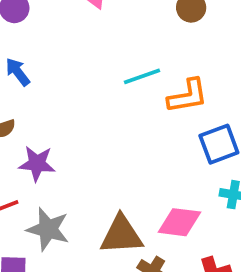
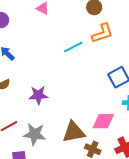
orange L-shape: (188, 96) -> (102, 33), moved
purple star: (37, 164) -> (38, 95), moved

